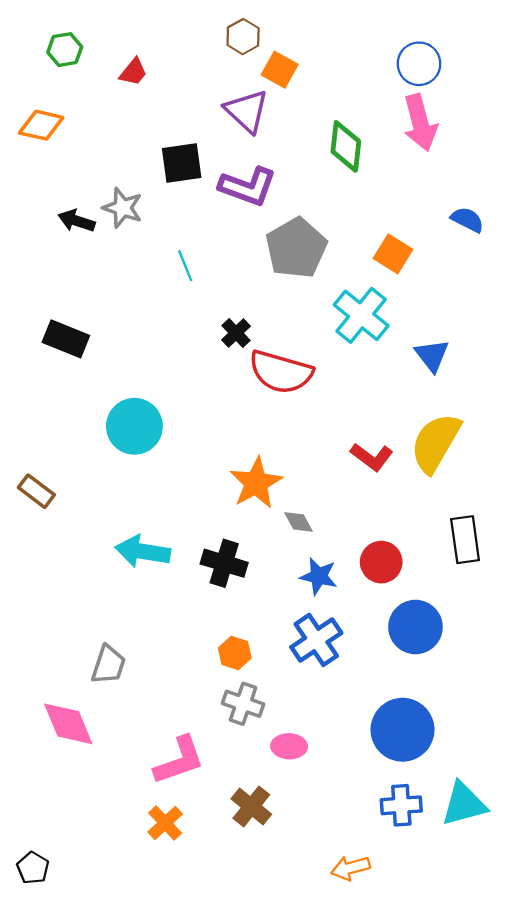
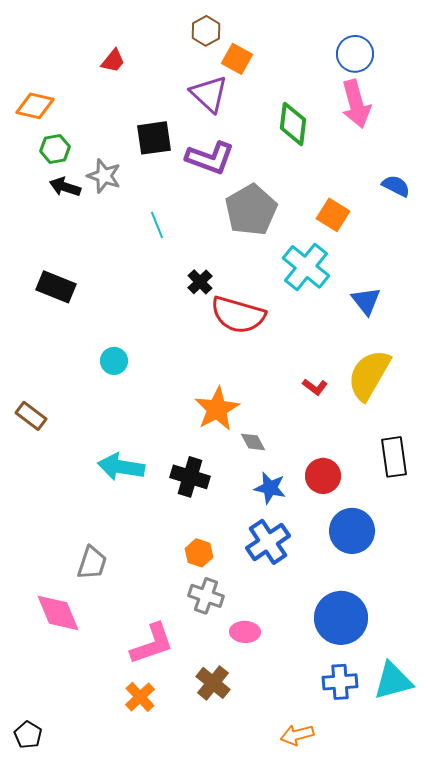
green hexagon: (65, 50) -> (55, 149), moved
cyan circle: (134, 426) -> (114, 361), size x0.6
red L-shape: (372, 457) -> (315, 387), size x0.7

